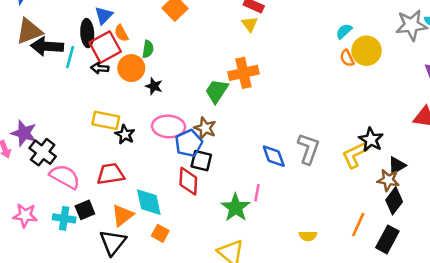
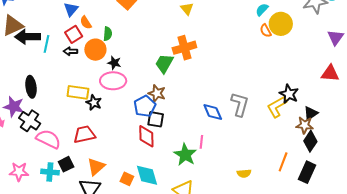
black ellipse: (87, 33) -> (31, 87), moved
red square: (105, 47) -> (74, 34), size x0.7
pink ellipse: (169, 127) -> (113, 81), moved
cyan diamond: (149, 202) -> (147, 175), moved

